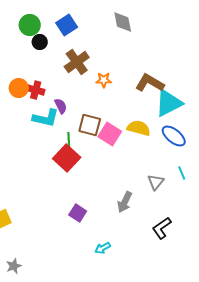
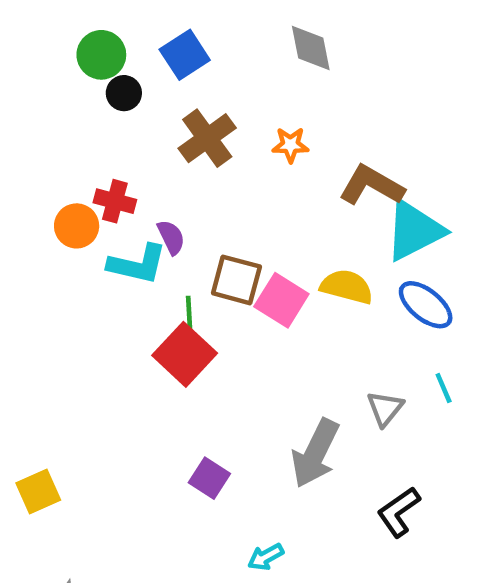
orange star: (104, 80) -> (290, 145), moved
orange circle: (19, 88) -> (77, 226), moved
gray arrow: (125, 202) -> (315, 453), size x1.4

